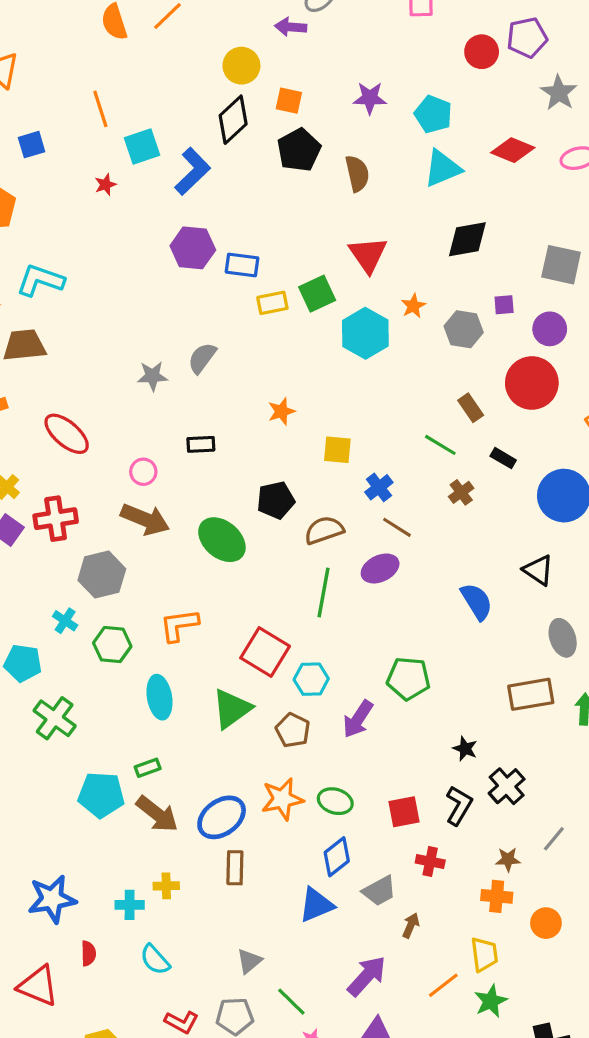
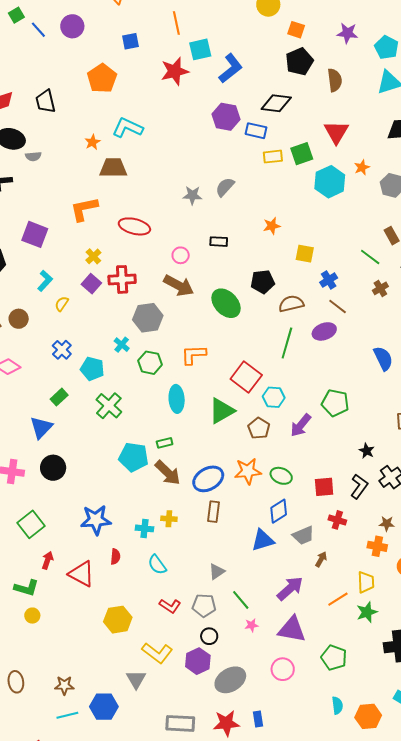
black diamond: (233, 120) -> (276, 103), moved, turned 44
red star: (105, 185) -> (175, 71), size x2.0
red ellipse: (67, 434) -> (134, 226), turned -32

